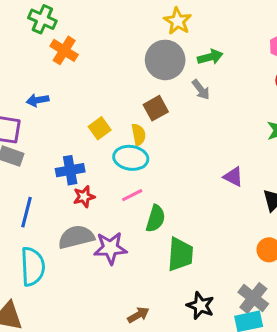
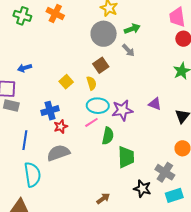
orange cross: (64, 50) -> (55, 13), moved
cyan ellipse: (131, 158) -> (98, 106), moved
purple star: (110, 248) -> (122, 110), moved
gray cross: (253, 298) -> (165, 172), moved

